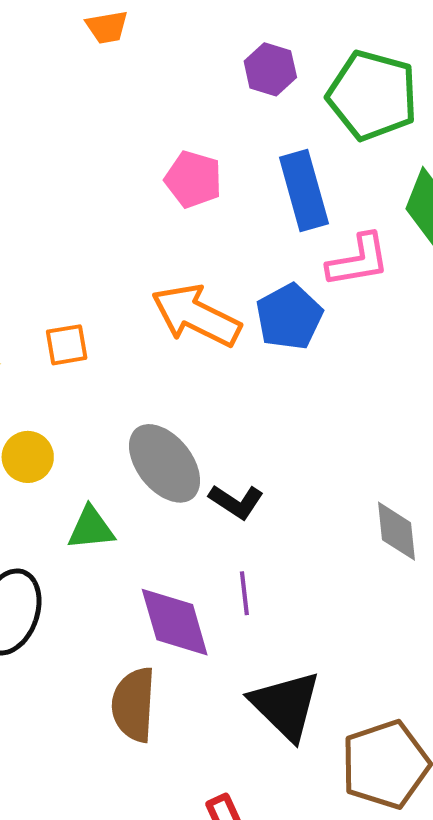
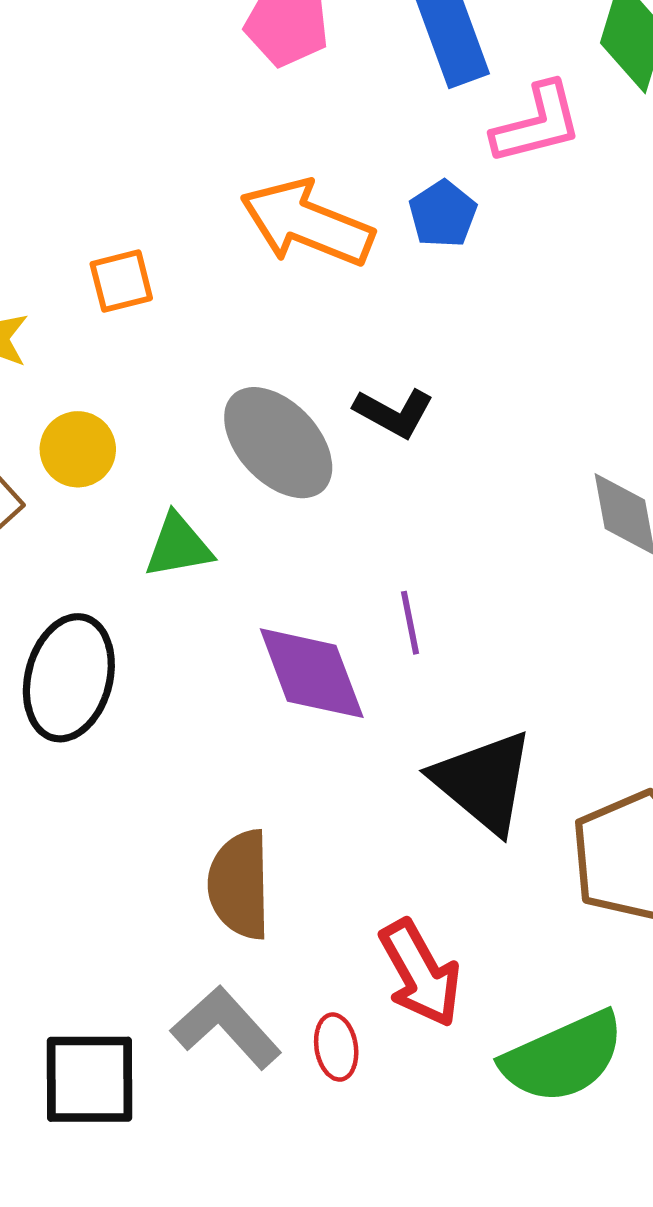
blue pentagon: (289, 317) -> (443, 214), size x0.7
black L-shape: (236, 502) -> (394, 413), moved
brown semicircle: (134, 705) -> (240, 885), moved

